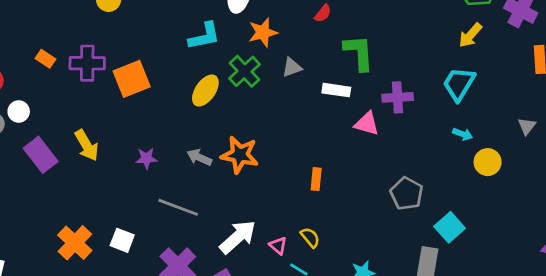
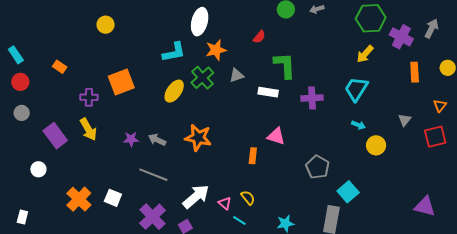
purple cross: (87, 63) -> (89, 97), moved, size x0.7
white circle: (19, 111) -> (38, 169), moved
pink triangle: (367, 124) -> (276, 136), moved
gray arrow: (199, 157) -> (157, 140), moved

